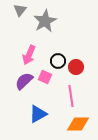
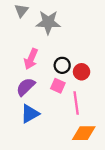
gray star: (45, 21) -> (48, 22), turned 30
pink square: (45, 77) -> (58, 86), moved
blue triangle: (38, 114) -> (30, 114), moved

